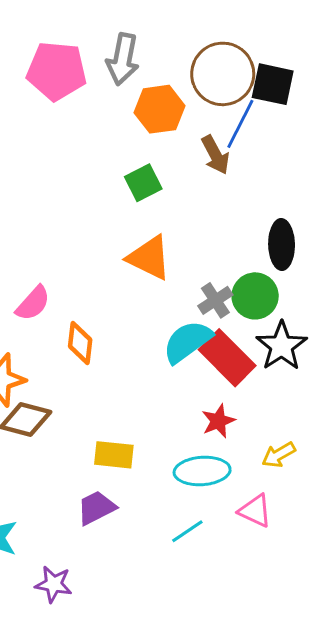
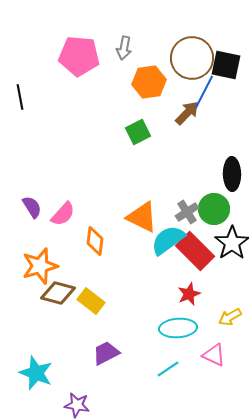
gray arrow: (123, 59) -> (124, 48), size x0.7
brown arrow: (215, 155) -> (187, 113), turned -108
orange triangle: (149, 258) -> (142, 217), moved
yellow rectangle: (114, 455) -> (91, 301), moved, turned 32

